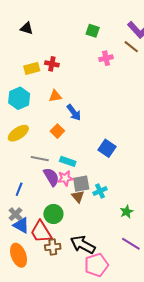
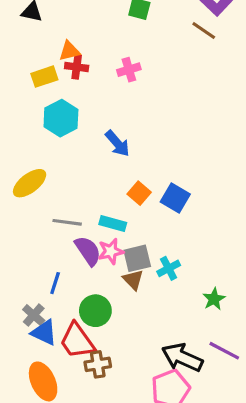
pink cross: (106, 58) -> (129, 70), moved
orange triangle: (55, 96) -> (69, 51), moved
cyan hexagon: (19, 98) -> (61, 118), moved
orange square: (57, 131) -> (139, 193), moved
blue line: (19, 189) -> (55, 283), moved
black arrow: (83, 245) -> (182, 357), moved

